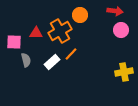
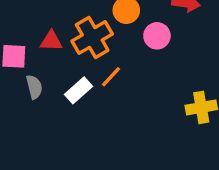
pink circle: (121, 30) -> (157, 36), moved

